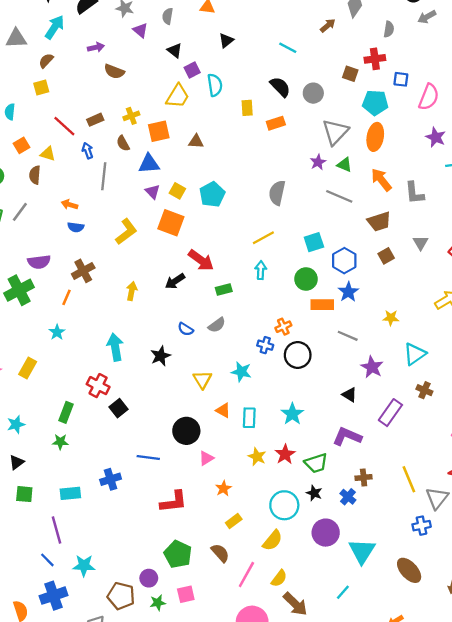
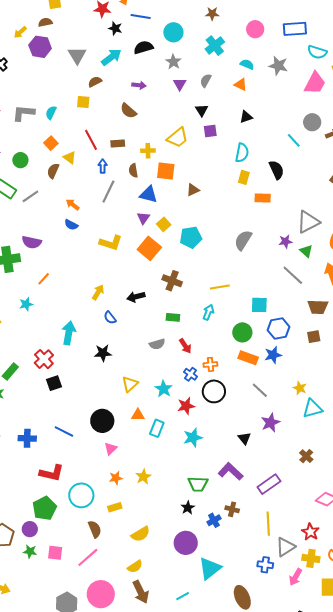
gray triangle: (16, 38) -> (77, 55), turned 42
brown semicircle: (114, 71) -> (128, 111), moved
cyan semicircle: (215, 85) -> (242, 153), moved
gray circle: (313, 93) -> (312, 122), moved
yellow trapezoid: (178, 96) -> (178, 138), moved
brown triangle: (196, 142) -> (193, 190), turned -48
orange square: (22, 145) -> (51, 143), turned -32
gray semicircle: (277, 193) -> (243, 240), moved
yellow L-shape: (126, 232) -> (111, 243), turned 35
red arrow: (201, 260) -> (185, 346), moved, size x0.7
brown cross: (83, 271) -> (172, 281), moved, turned 30
blue semicircle: (186, 329) -> (110, 318), moved
cyan triangle: (415, 354) -> (312, 408), moved
orange triangle: (223, 410) -> (138, 415), turned -48
purple rectangle: (390, 413) -> (269, 484), moved
red star: (285, 454) -> (186, 406), moved
yellow star: (257, 457) -> (143, 477), moved
pink triangle: (206, 458) -> (111, 449), turned -32
red L-shape: (174, 502) -> (52, 473), moved
cyan circle: (284, 505) -> (81, 495), moved
green pentagon: (178, 554) -> (45, 508), moved
pink line: (246, 574) -> (88, 557), moved

